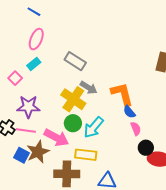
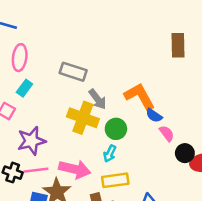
gray arrow: (89, 88) -> (98, 99), turned 36
green circle: (73, 123) -> (116, 129), moved
cyan arrow: (94, 127) -> (110, 154), moved, size x0.6

